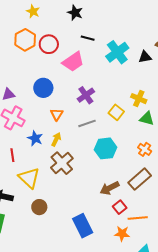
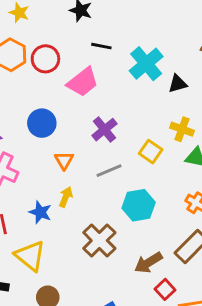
black triangle: (145, 57) -> (178, 84), moved
blue star: (35, 138) -> (40, 212), moved
brown cross: (62, 163) -> (99, 241), moved

